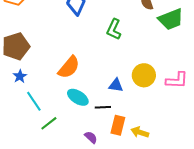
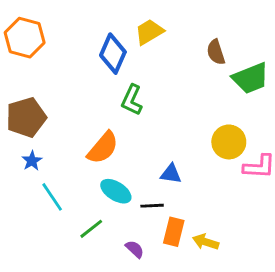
green L-shape: (114, 29) -> (132, 100), moved
yellow circle: (144, 75) -> (229, 142), moved
green line: (49, 123) -> (91, 229), moved

